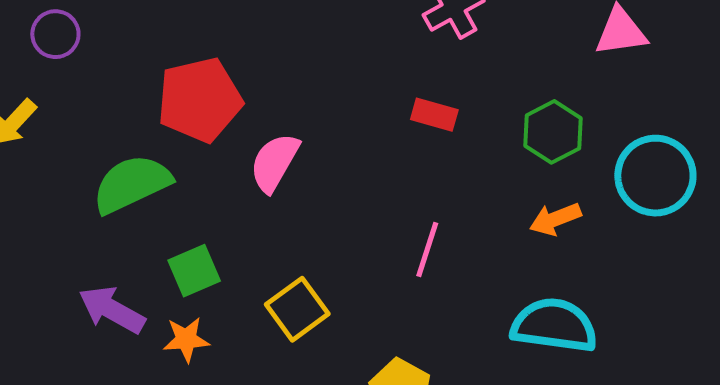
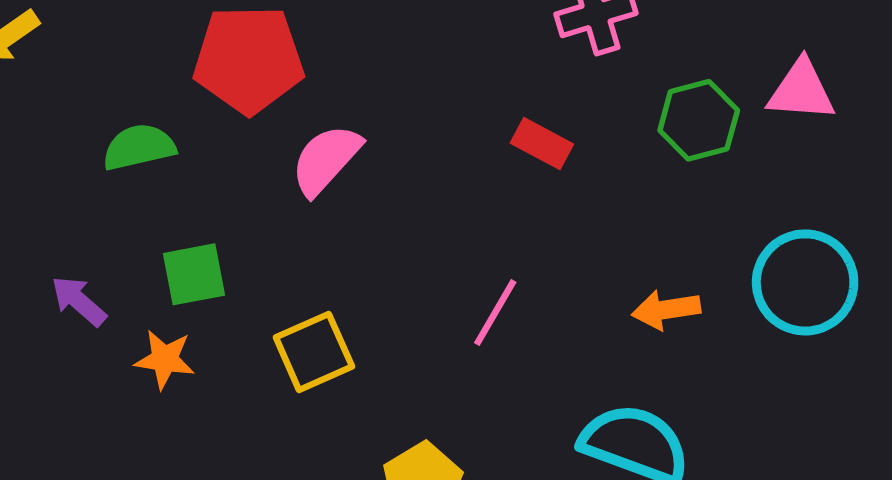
green hexagon: (553, 132) -> (699, 120), moved
green semicircle: (132, 184) -> (139, 147), size x0.7
purple arrow: (112, 310) -> (79, 301), size x0.7

